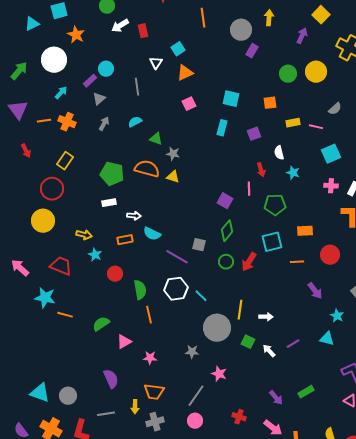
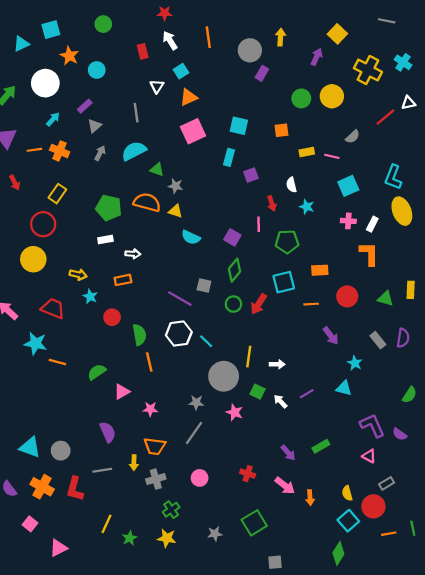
white arrow: (120, 26) -> (170, 40), moved, turned 90
cyan circle: (106, 69) -> (97, 70), moved
pink square: (189, 104) -> (193, 131), size x1.6
cyan semicircle: (135, 122) -> (134, 151), size x1.6
purple square: (254, 134) -> (251, 175), moved
cyan semicircle: (152, 234) -> (191, 237), moved
pink star: (219, 374) -> (235, 412), moved
gray line: (196, 396) -> (194, 433), moved

